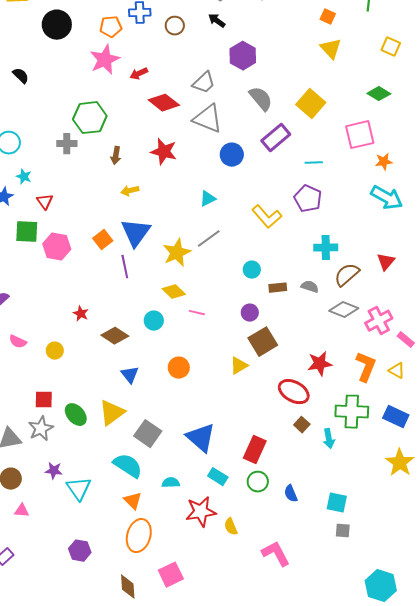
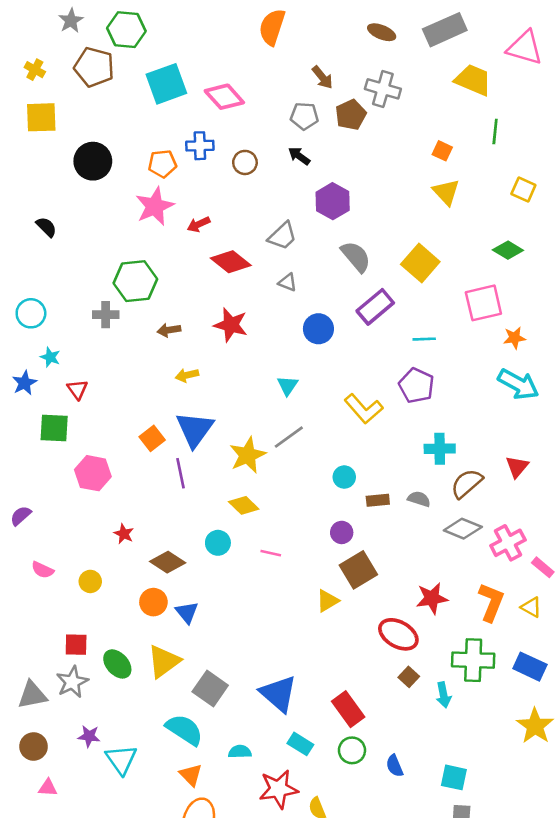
gray triangle: (208, 119) -> (288, 282), size x0.5
brown arrow: (116, 156) -> (169, 330), turned 72
cyan triangle: (208, 199) -> (288, 385), turned -30
pink hexagon: (57, 247) -> (93, 473), moved
pink line: (197, 313) -> (271, 553), moved
orange circle: (179, 368) -> (153, 602), moved
red rectangle: (255, 450) -> (348, 709), turned -60

